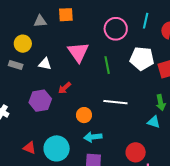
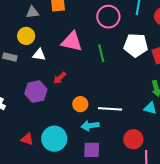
yellow circle: (23, 44) -> (26, 36), moved
pink triangle: (78, 52) -> (72, 42), turned -40
white line: (115, 102) -> (110, 109), moved

